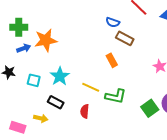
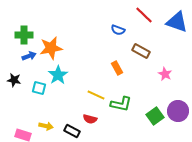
brown rectangle: (125, 38) -> (141, 51), moved
cyan star: (60, 76) -> (58, 75), moved
black rectangle: (56, 102) -> (72, 131), moved
red semicircle: (85, 111) -> (90, 119), turned -80

